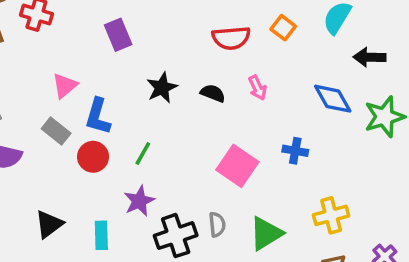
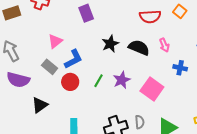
black semicircle: (213, 93) -> (139, 48), size x1.5
blue L-shape: (98, 116) -> (73, 59), turned -135
blue cross: (295, 151) -> (180, 68), moved
purple star: (139, 201) -> (122, 80), moved
black triangle: (49, 224) -> (40, 105), moved

